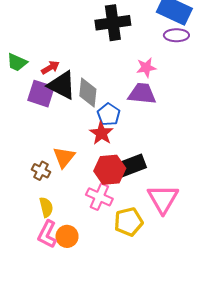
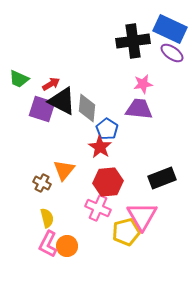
black cross: (113, 23) -> (133, 41), moved
purple ellipse: (176, 35) -> (172, 53), turned 35
black rectangle: (132, 166) -> (162, 178), moved
pink triangle: (163, 199) -> (142, 216), moved

